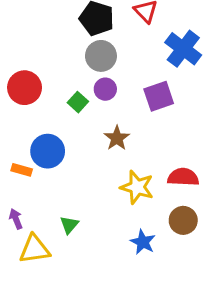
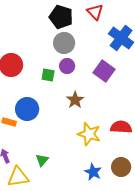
purple square: (159, 96) -> (104, 71), turned -35
green square: (78, 102) -> (48, 75), turned -32
brown circle: (183, 220) -> (121, 167), moved

